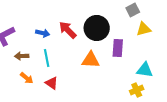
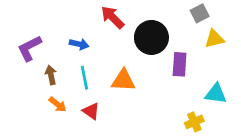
red arrow: (68, 30) -> (113, 17), moved
brown arrow: (22, 56) -> (51, 75), turned 80
orange triangle: (91, 60) -> (123, 80), moved
yellow cross: (137, 90) -> (194, 122), moved

